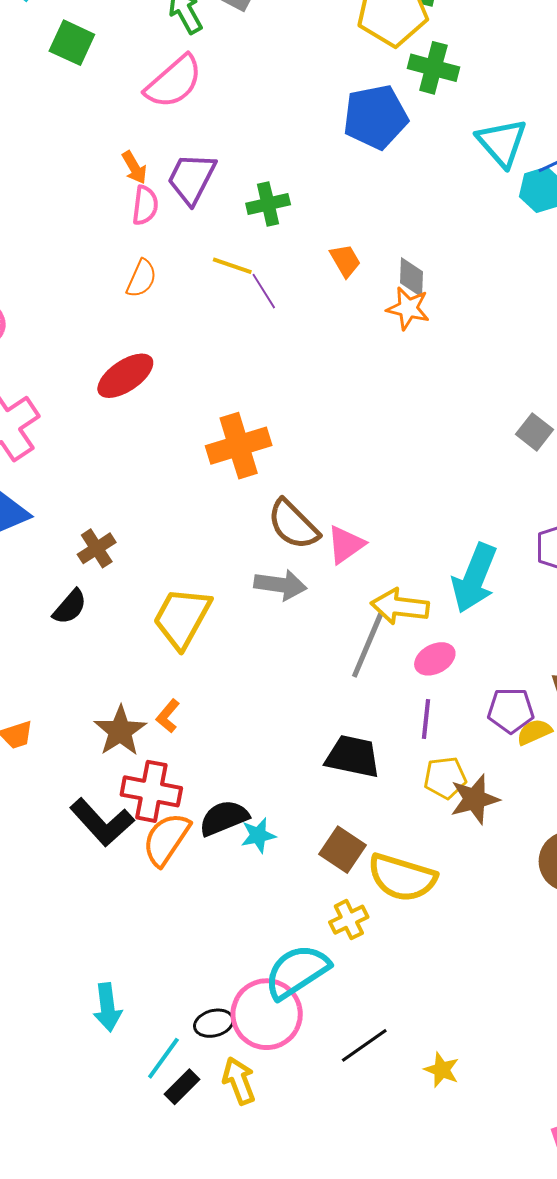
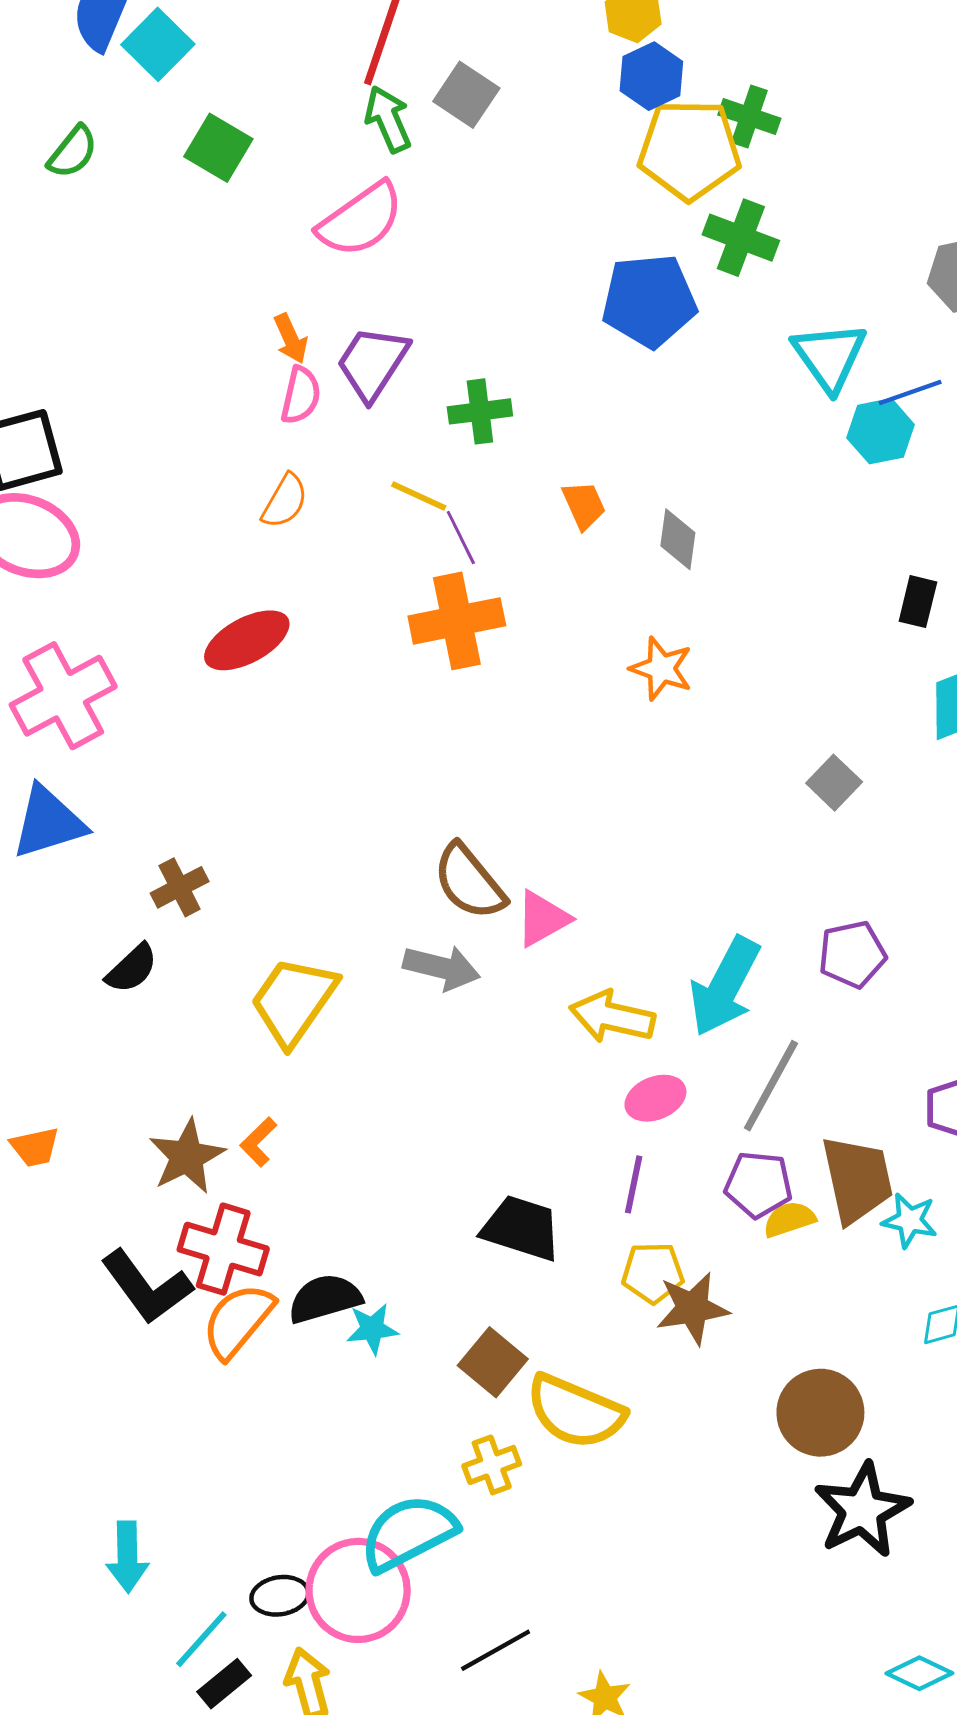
orange star: (408, 308) -> (661, 669), moved
orange cross: (239, 446) -> (457, 621), moved
gray line: (368, 645) -> (771, 1086), moved

